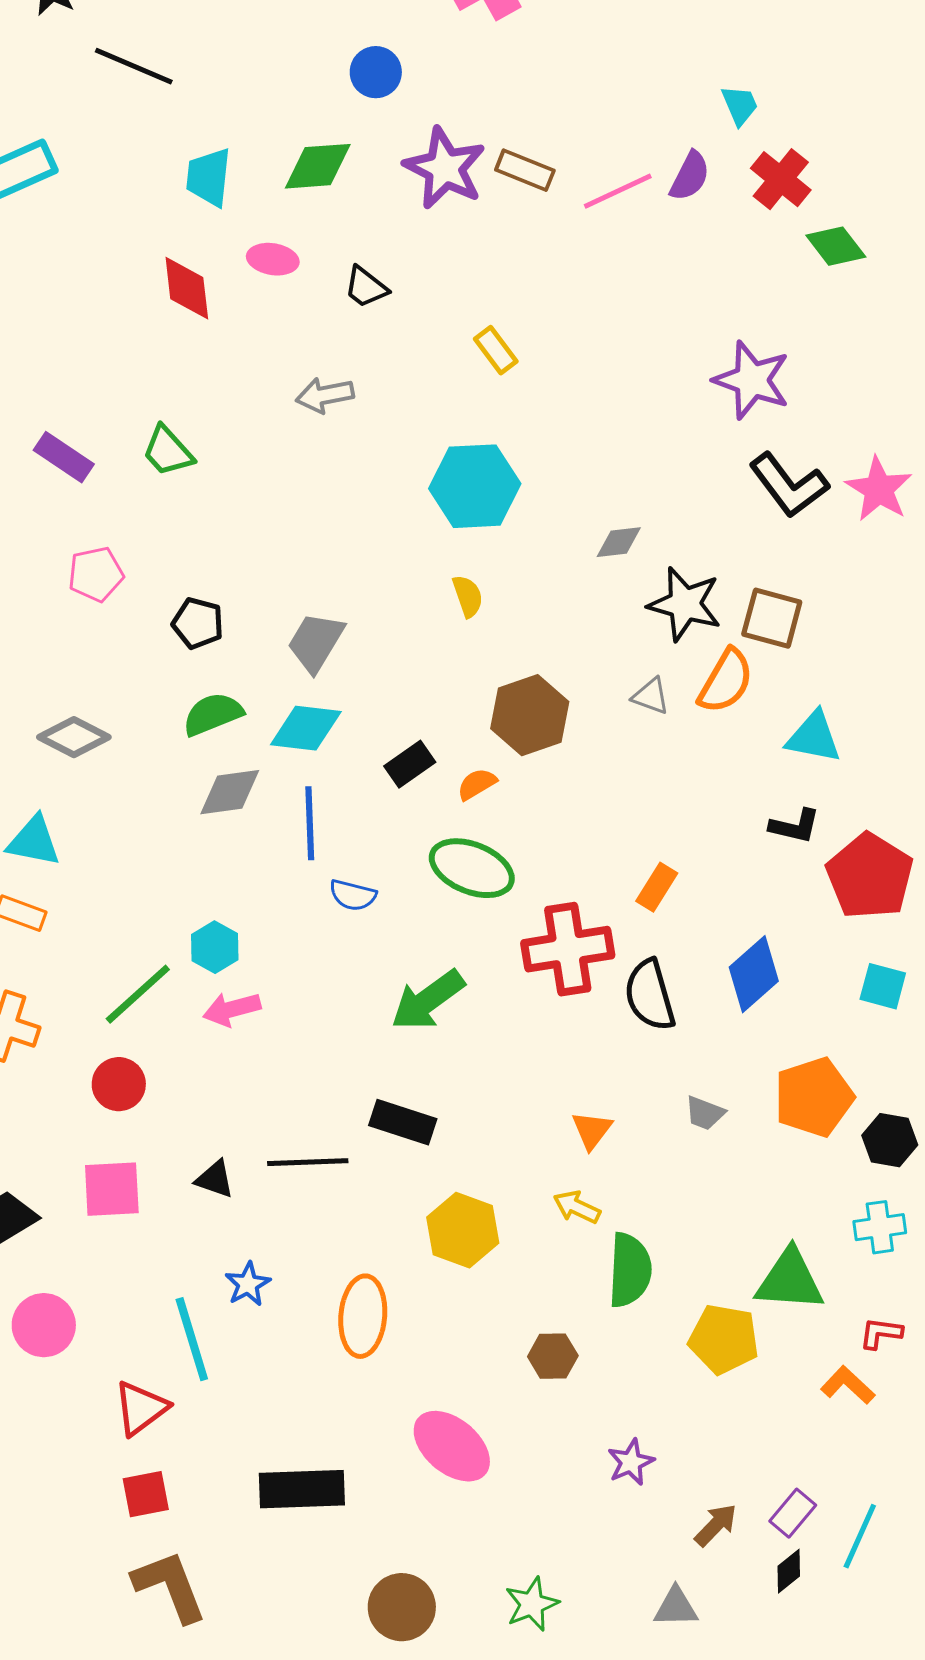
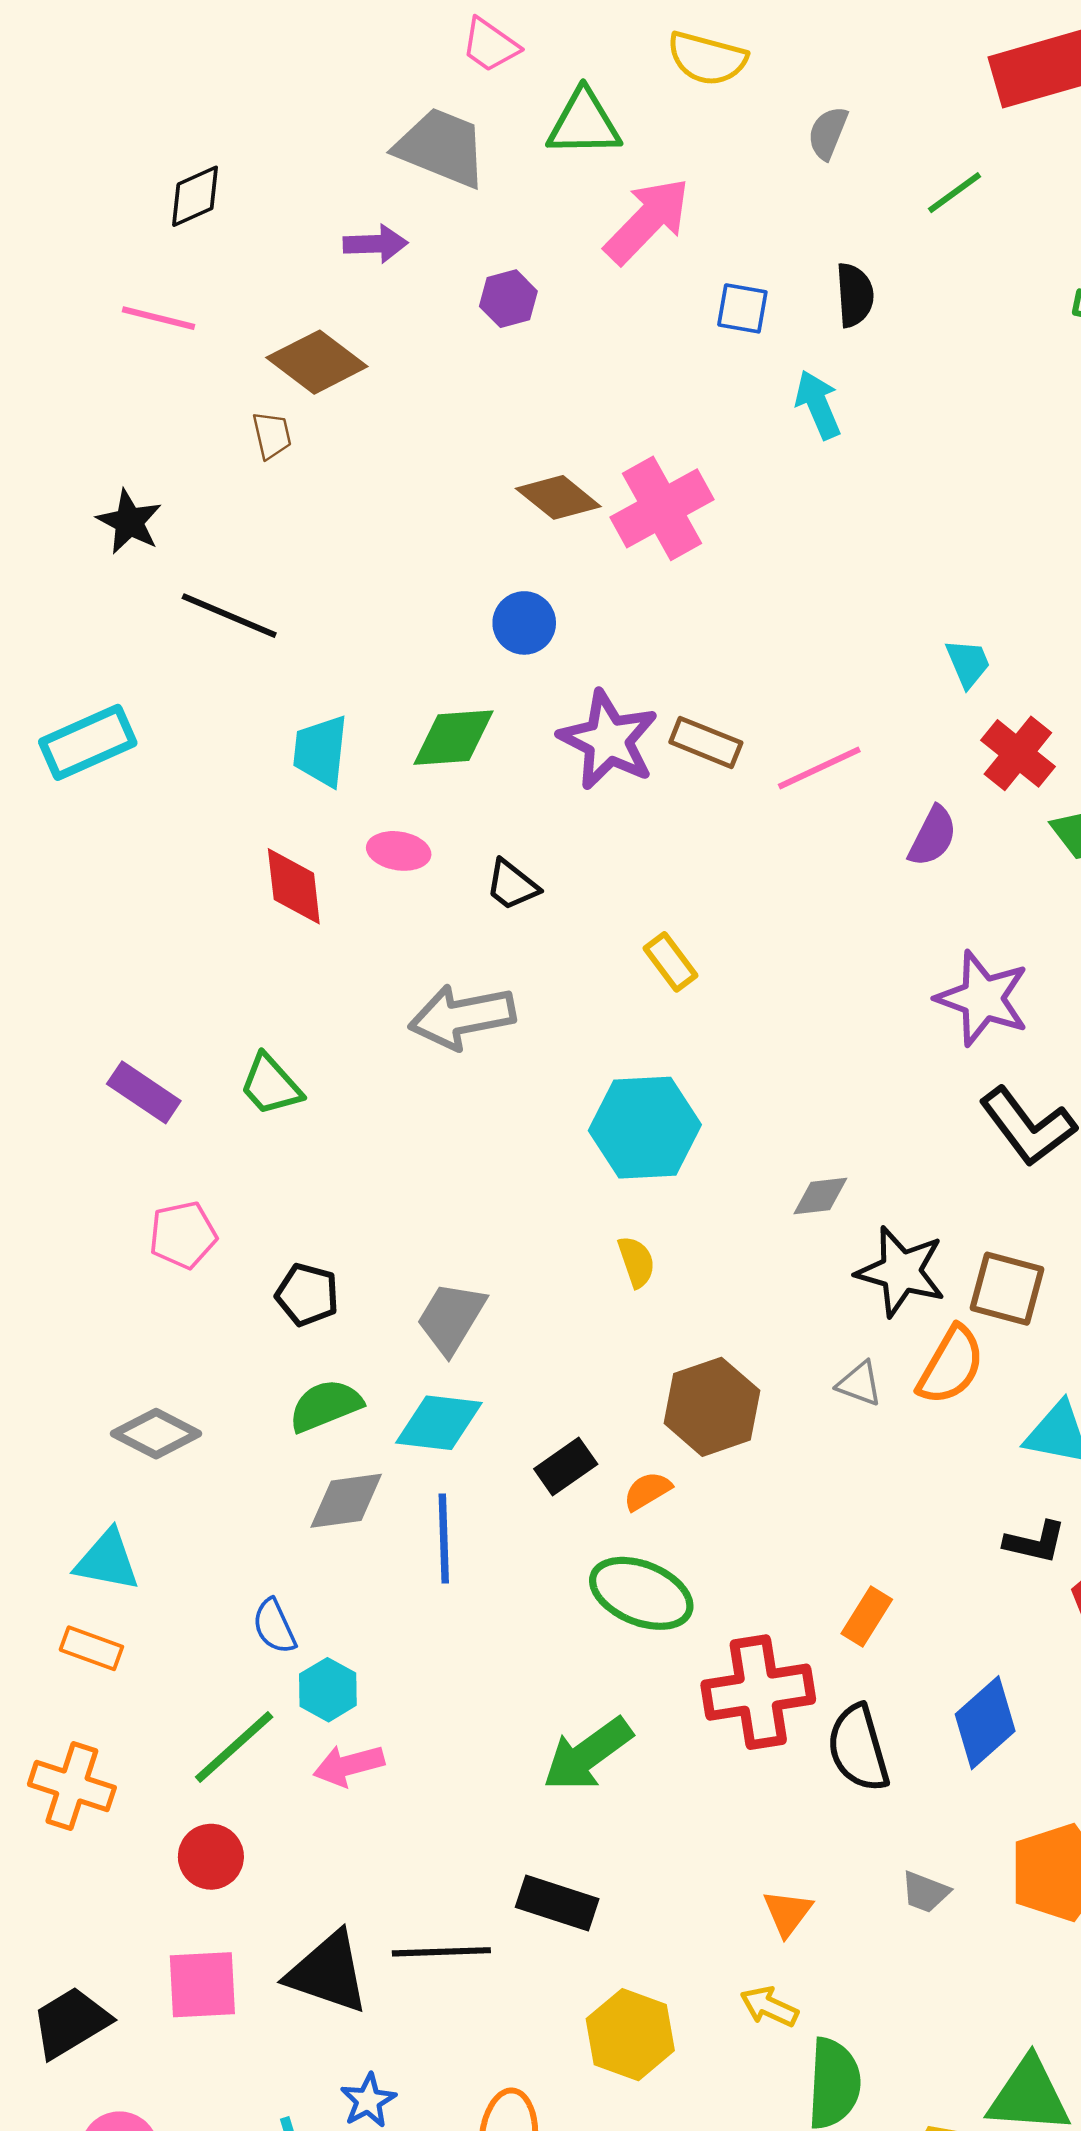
purple semicircle: (690, 176) -> (933, 836), moved
gray arrow: (325, 395) -> (462, 1017), size x1.5
blue semicircle: (353, 895) -> (274, 1626), moved, turned 51
black triangle: (215, 1179) -> (328, 1972), size x1.8

